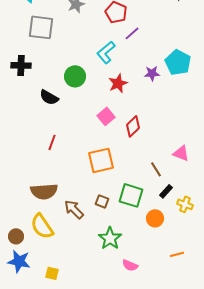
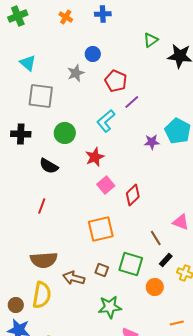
green circle: (75, 76) -> (65, 133), moved
red star: (118, 83) -> (95, 157), moved
red line: (52, 142) -> (42, 206), moved
brown arrow: (74, 209) -> (74, 278), turned -30
yellow semicircle: (42, 226) -> (42, 295), turned -136
green star: (110, 238) -> (110, 307), turned 30

